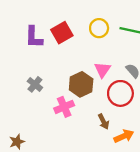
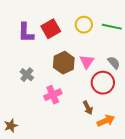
brown hexagon: (81, 84) -> (64, 63), moved

